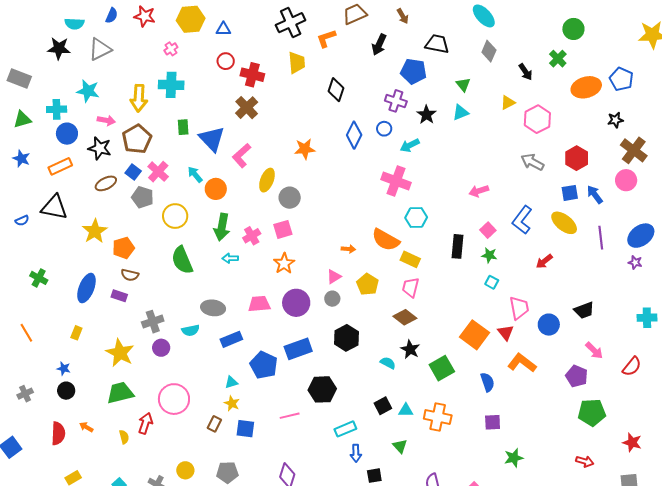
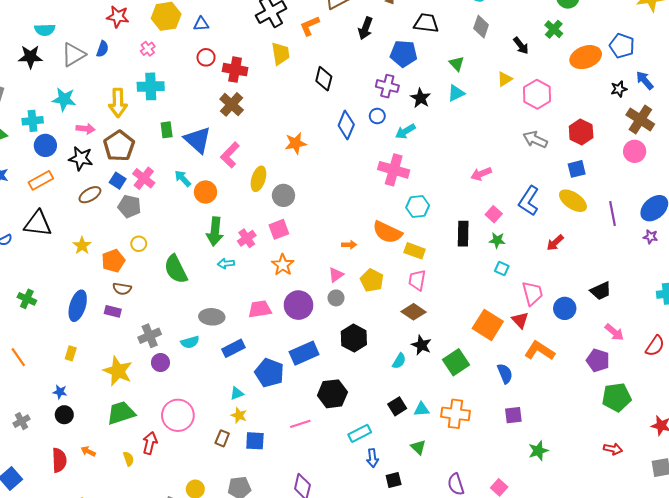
blue semicircle: (112, 16) -> (103, 49), moved
blue arrow: (595, 195) -> (645, 80), moved
yellow circle: (175, 216) -> (139, 244), moved, size x0.6
yellow star: (95, 231) -> (82, 246), size x0.7
cyan semicircle: (388, 363) -> (399, 361), turned 98

